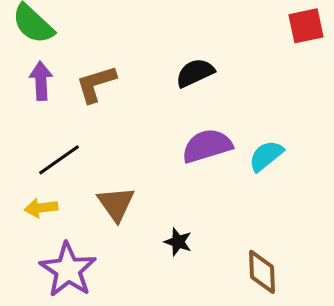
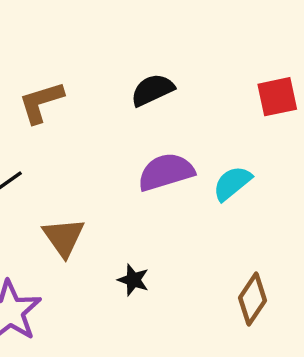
red square: (306, 26) -> (277, 97), moved
brown diamond: (262, 272) -> (252, 299), moved, turned 36

